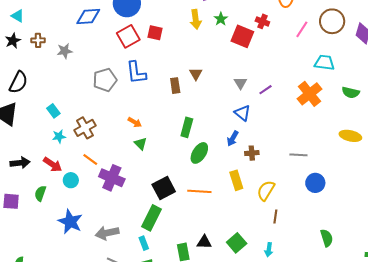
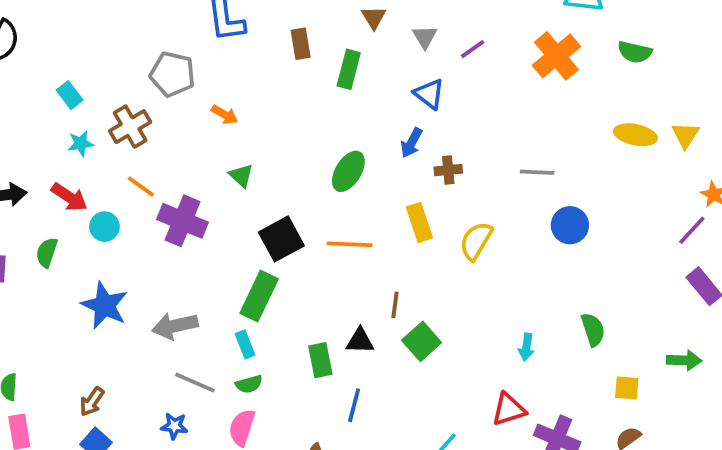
brown triangle: (196, 74) -> (374, 17), moved
gray pentagon: (105, 80) -> (172, 74), moved, turned 30
green rectangle: (187, 127) -> (349, 69), moved
green triangle: (141, 144) -> (241, 176), moved
brown line: (275, 216) -> (395, 305), moved
cyan arrow: (269, 250) -> (526, 347), moved

